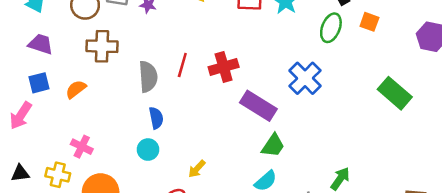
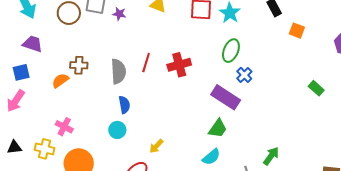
green ellipse: (331, 28) -> (231, 51), moved
brown cross: (102, 46) -> (79, 65), moved, size x0.7
blue cross: (305, 78) -> (244, 75), size x0.6
blue square: (39, 83) -> (21, 72), moved
green rectangle: (395, 93) -> (316, 88), size x0.6
purple rectangle: (258, 106) -> (226, 97), moved

